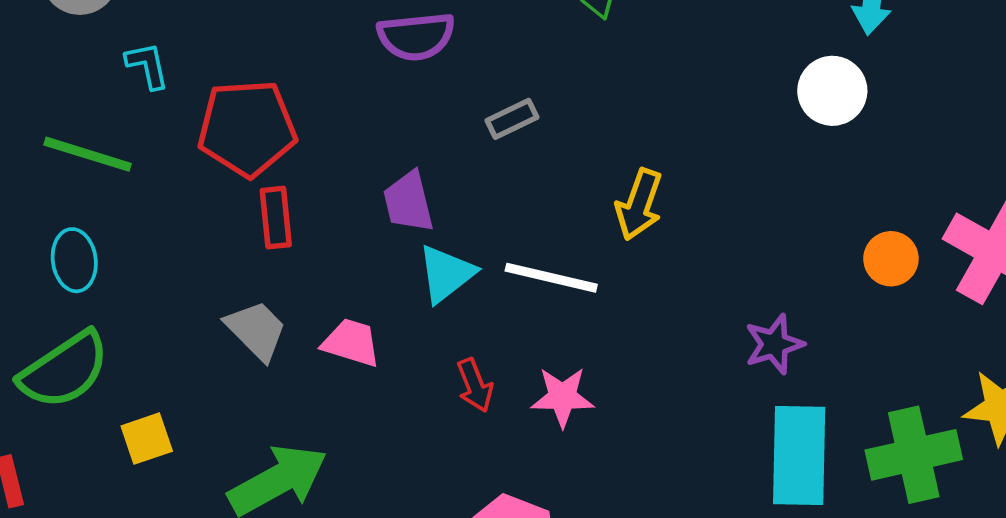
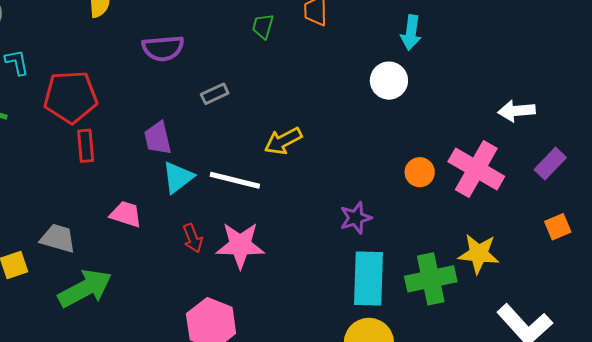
yellow arrow: (639, 204) -> (283, 141), turned 42
gray trapezoid: (256, 330) -> (58, 238), moved, turned -30
pink star: (562, 397) -> (240, 245), size x1.4

